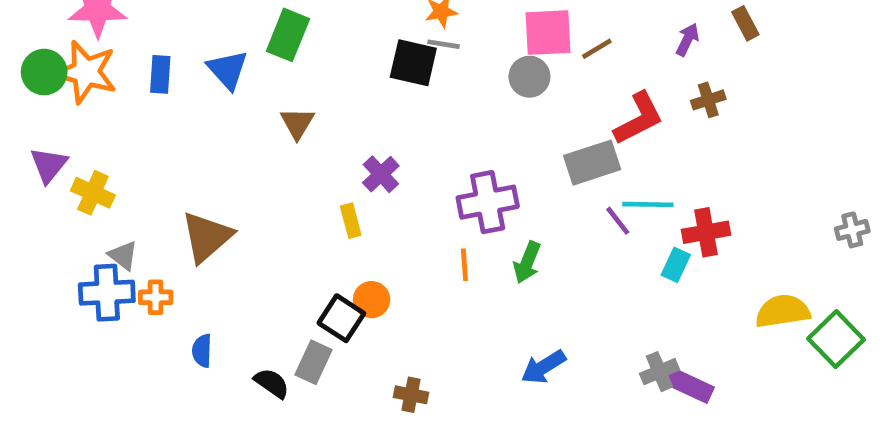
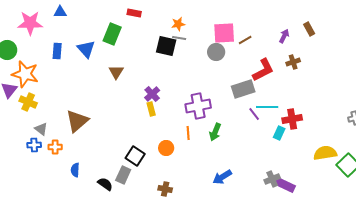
orange star: (86, 72) -> (25, 74), moved
yellow rectangle: (351, 221) -> (151, 109), moved
blue cross: (107, 293) -> (34, 145), size x0.6
orange circle: (372, 300) -> (166, 148), moved

